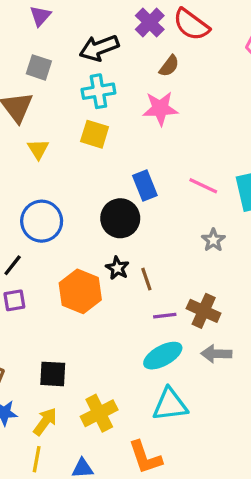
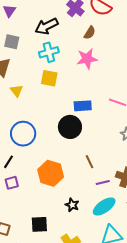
blue rectangle: (145, 185) -> (83, 106), turned -66
black star: (117, 268) -> (72, 205), moved

